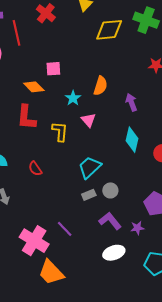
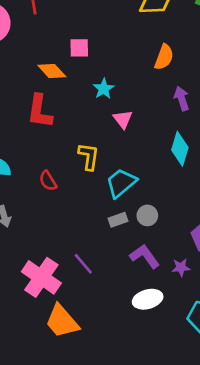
orange semicircle: (100, 86) -> (164, 57), moved
yellow L-shape: (60, 131) -> (89, 156), moved

